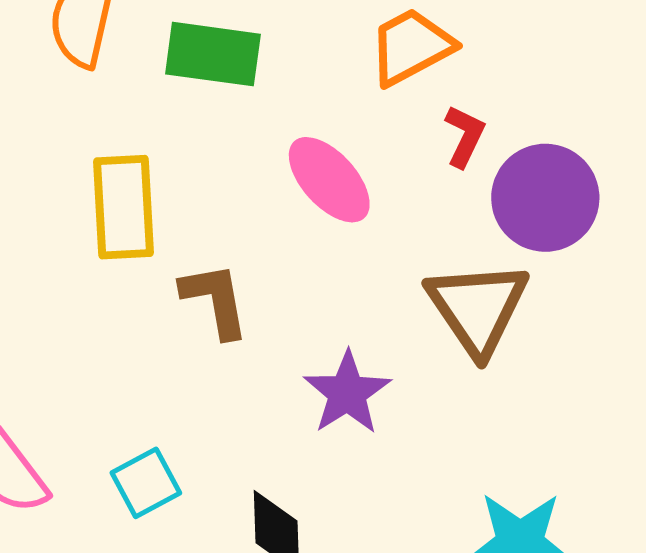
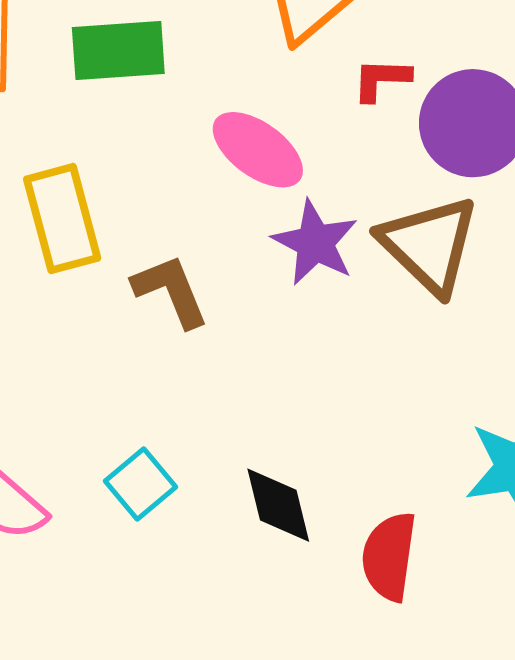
red L-shape: (465, 136) -> (381, 79), turned -102
purple star: (347, 393) -> (315, 243), moved

